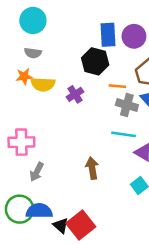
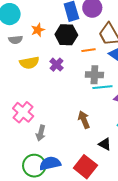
orange star: (24, 76) -> (38, 30), moved
gray cross: (127, 105) -> (94, 75), moved
pink cross: (21, 142) -> (23, 112), turned -35
black triangle: (61, 226) -> (105, 144), moved

